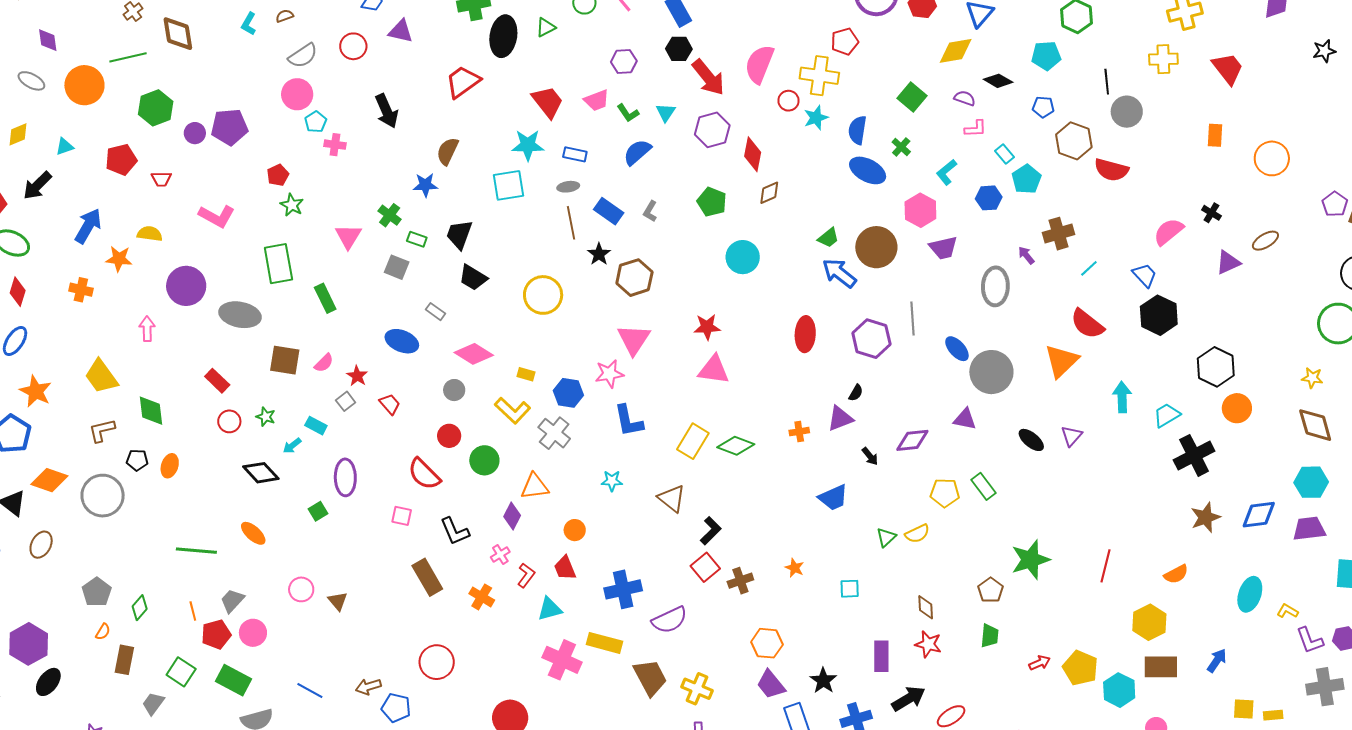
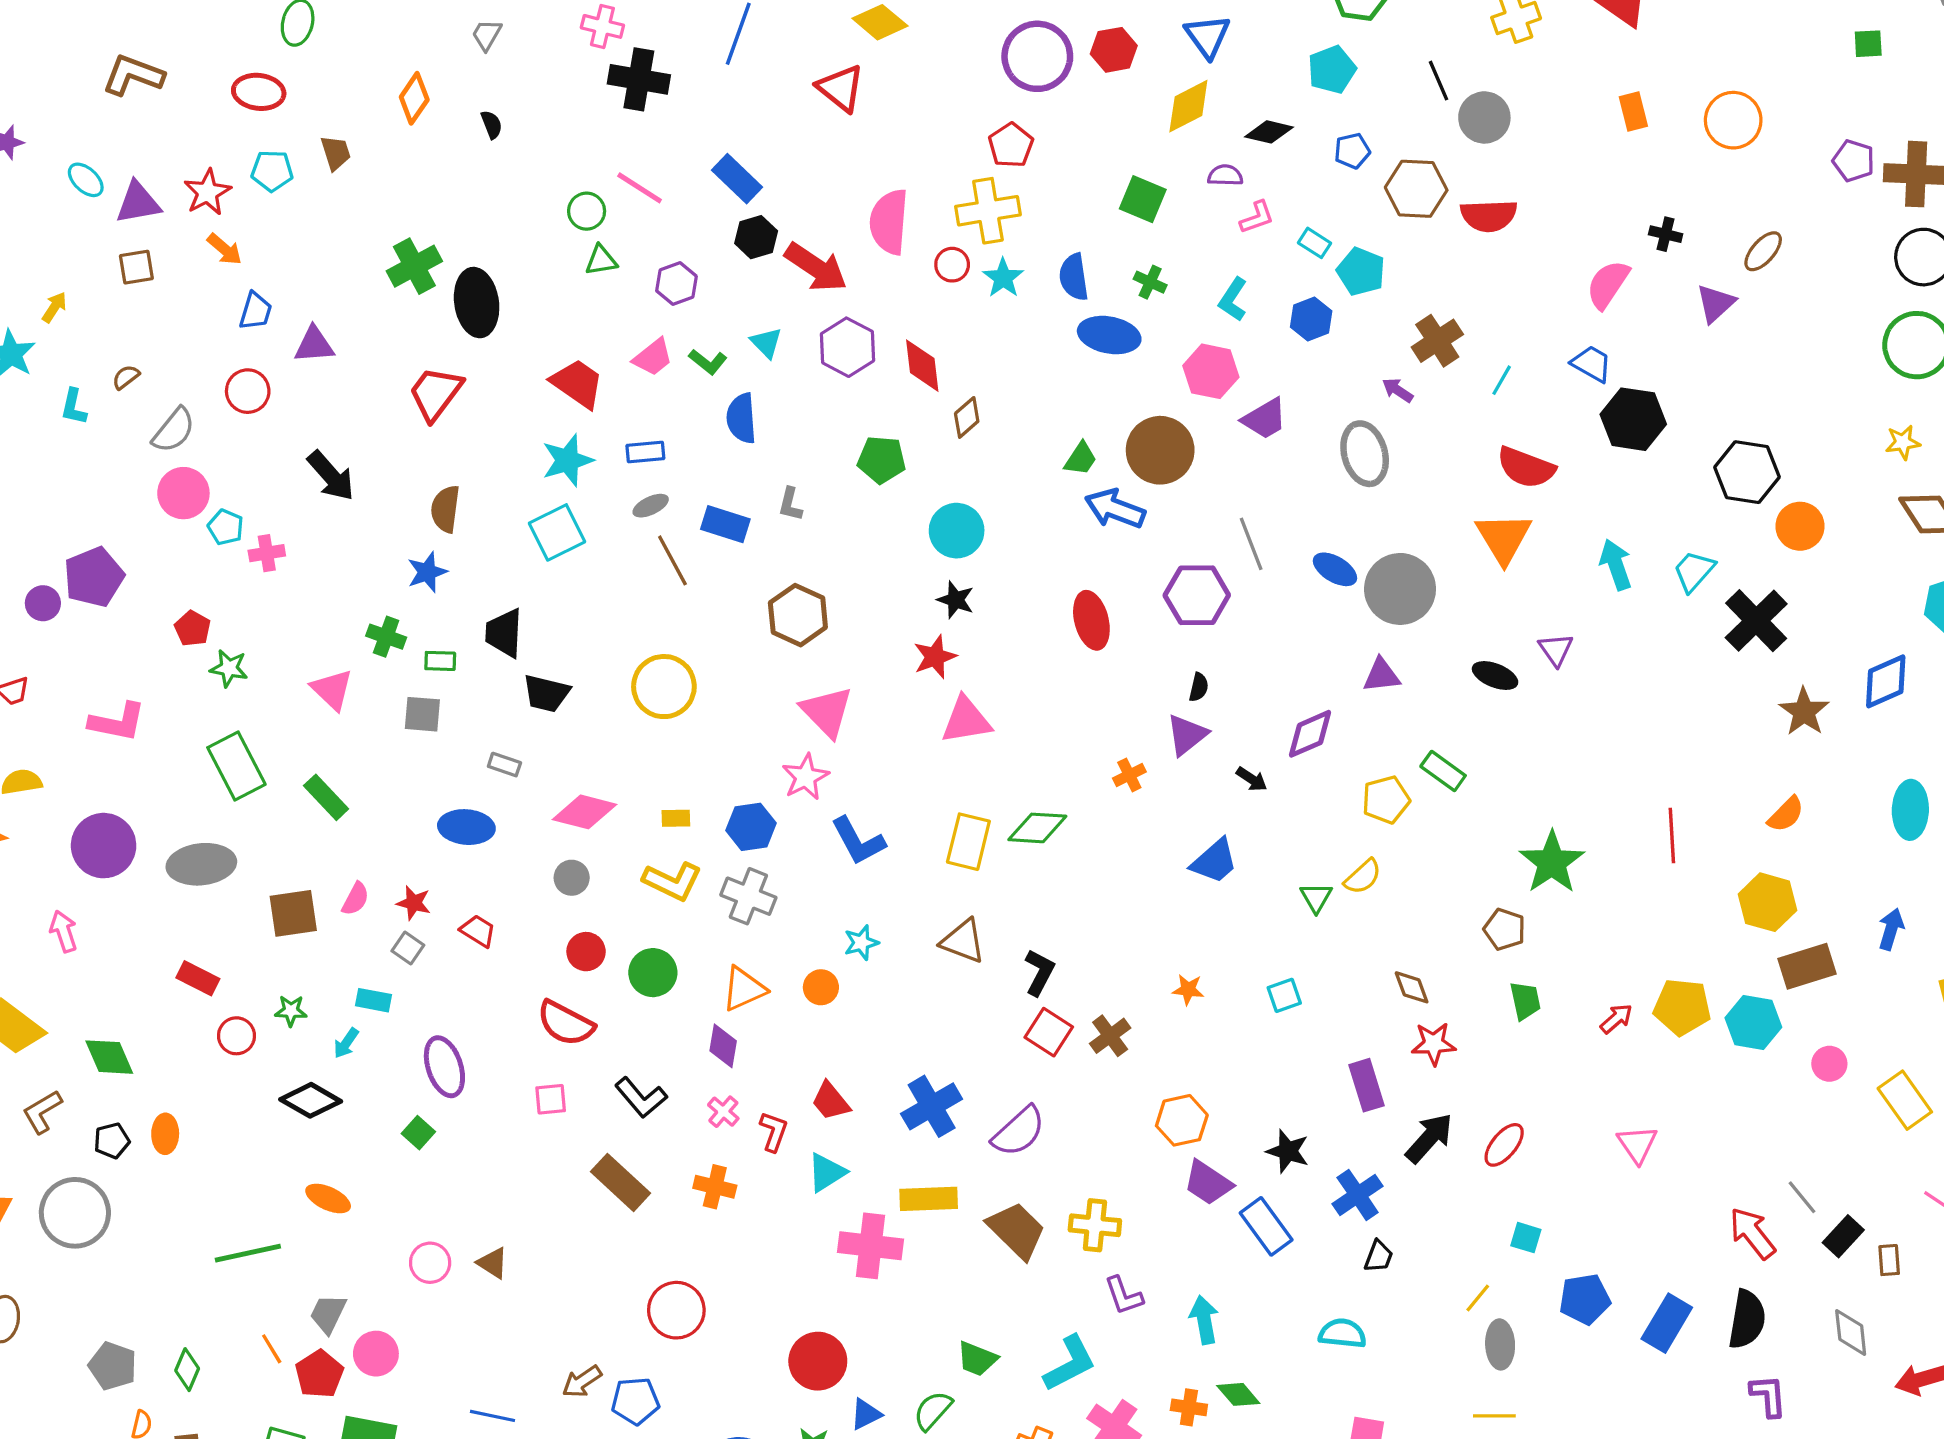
green triangle: (546, 27) -> (601, 260), moved, turned 35
blue semicircle: (637, 152) -> (741, 418), turned -36
black star: (599, 254) -> (956, 600), moved
orange circle: (575, 530) -> (821, 987), moved

